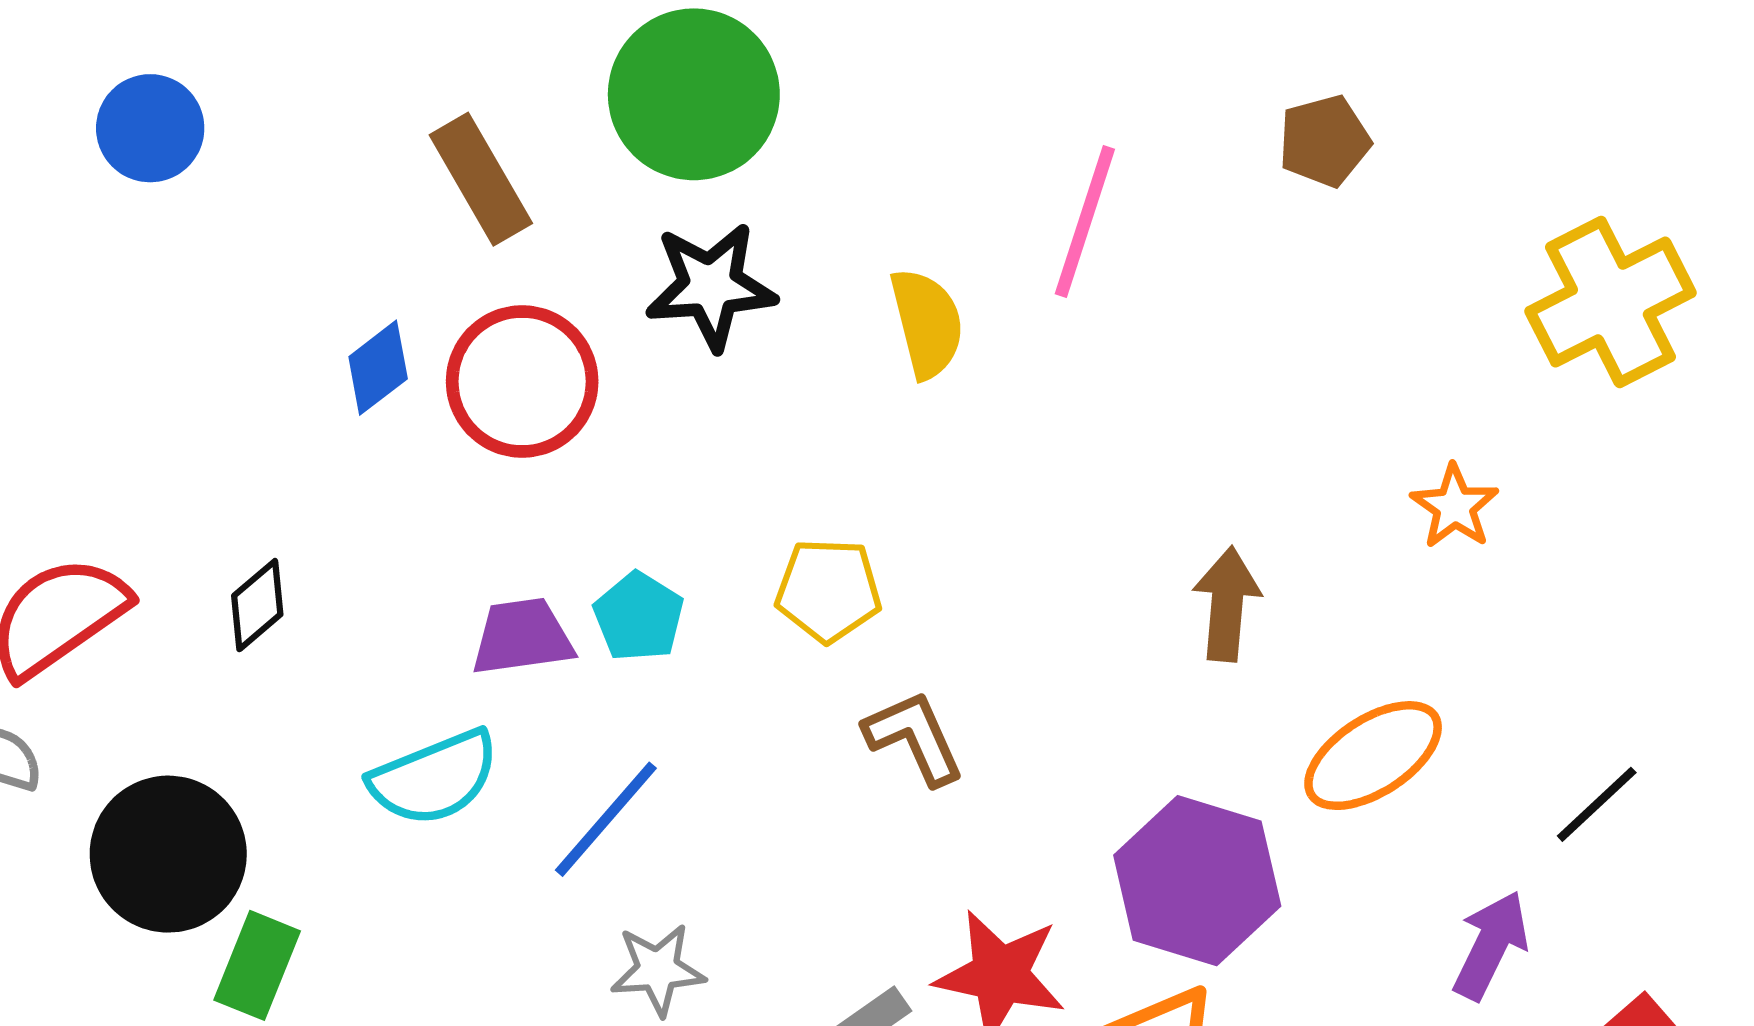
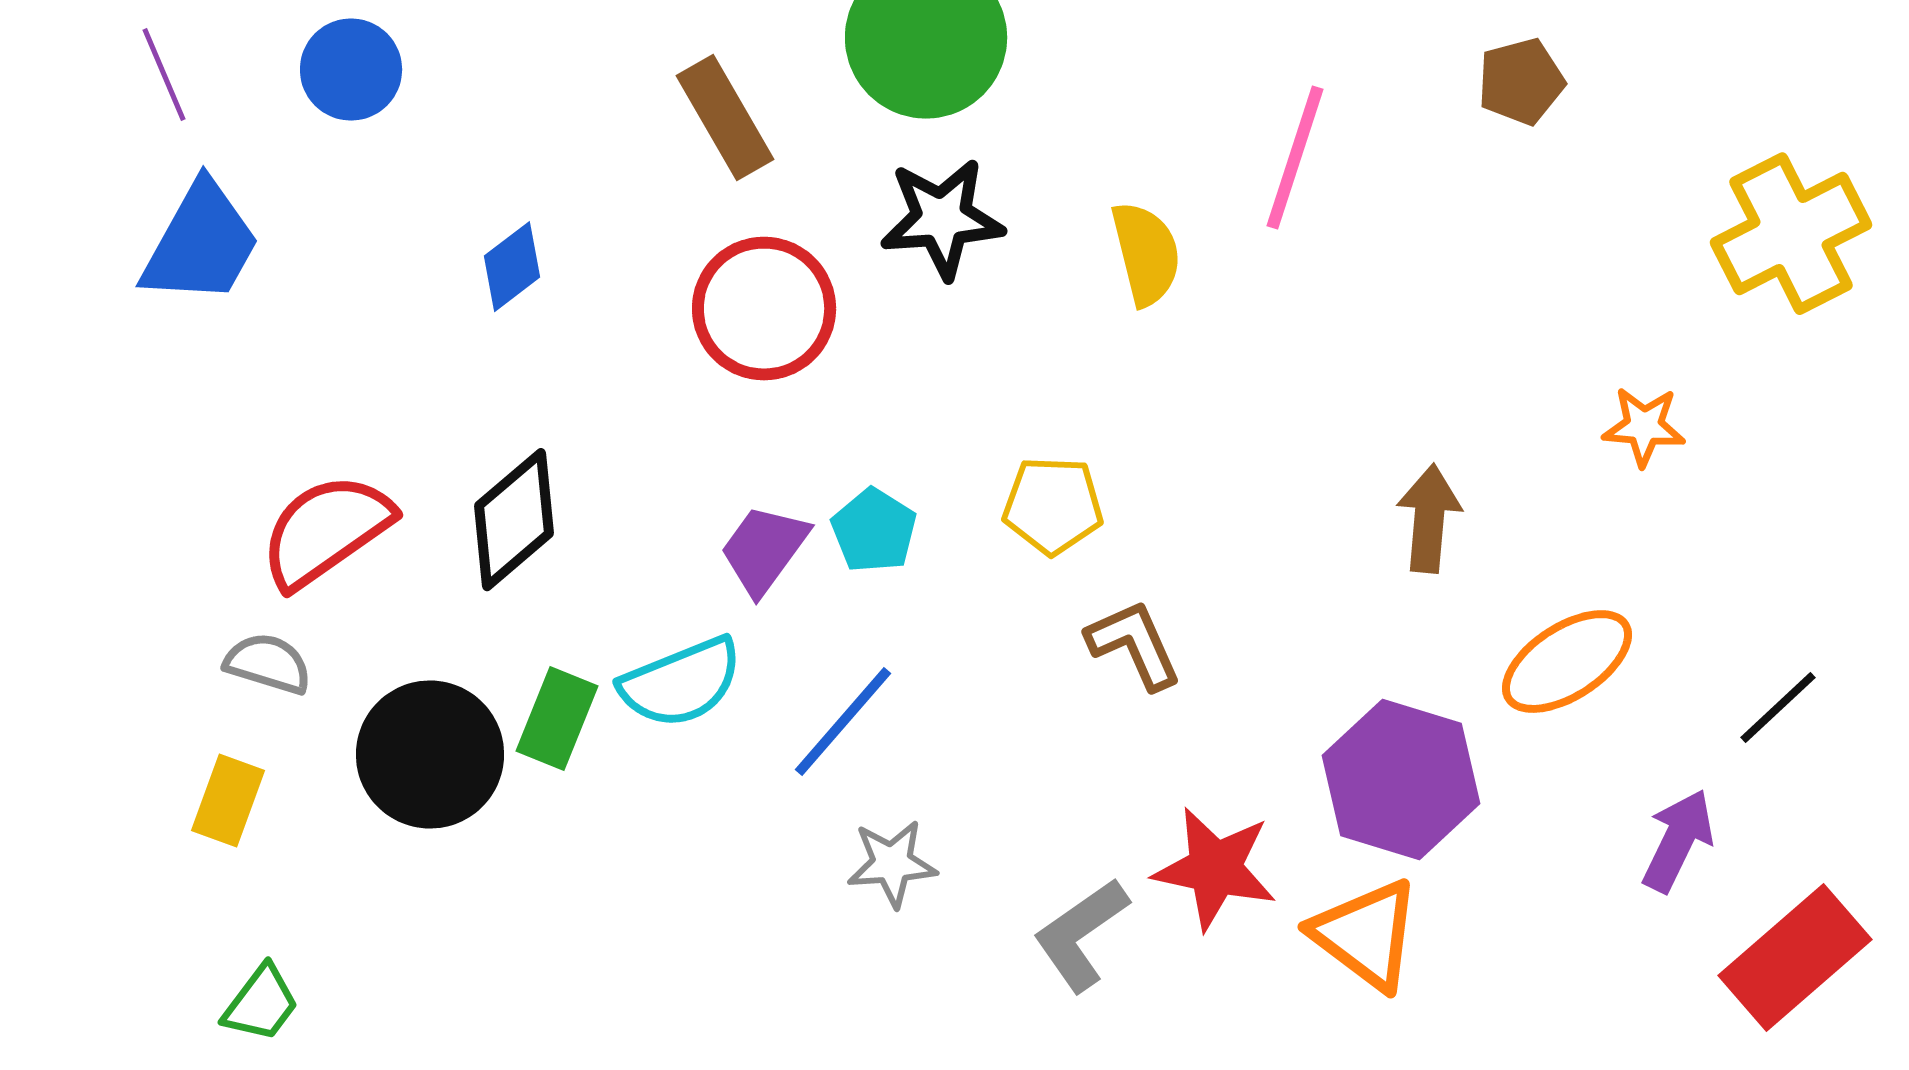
blue circle: (150, 128) -> (351, 70), moved
blue diamond: (378, 368) -> (512, 267), moved
orange star: (1455, 507) -> (1644, 427), turned -30
black diamond: (257, 605) -> (514, 520), size x1.6
purple trapezoid: (522, 637) -> (764, 550), turned -46
green rectangle: (257, 965) -> (557, 719), moved

